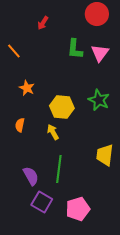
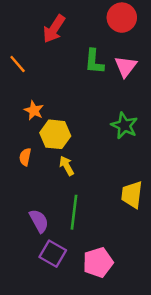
red arrow: (43, 23) -> (54, 29), size x1.6
yellow hexagon: (62, 107) -> (55, 134), moved

